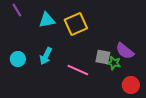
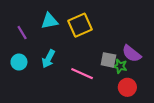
purple line: (17, 10) -> (22, 33), moved
red circle: (131, 85) -> (127, 87), moved

